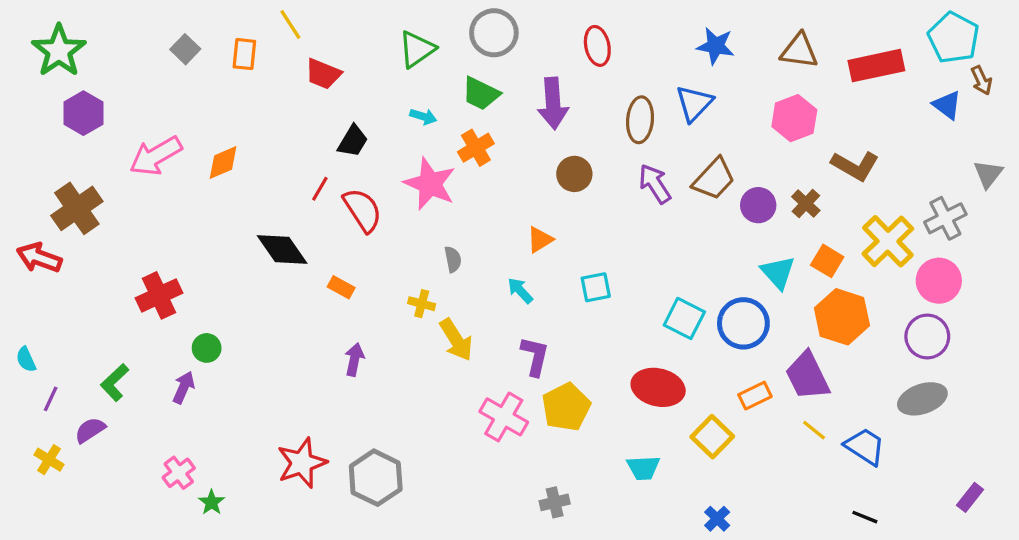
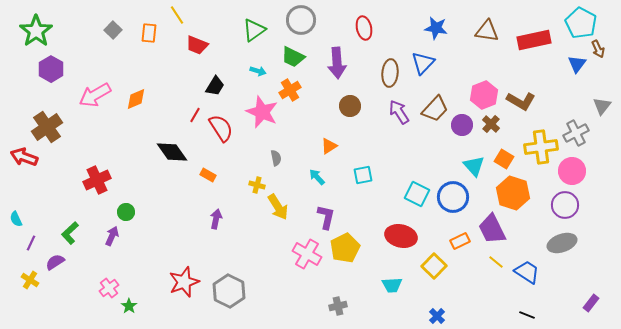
blue triangle: (947, 105) -> (577, 64), turned 30
pink hexagon: (794, 118) -> (484, 95), moved
yellow cross: (888, 241) -> (541, 147), turned 36

